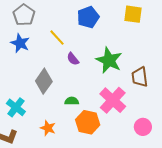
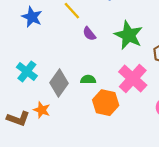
gray diamond: (44, 81) -> (59, 83), moved
cyan cross: (16, 107) -> (27, 71), moved
orange star: (48, 128) -> (42, 110), moved

